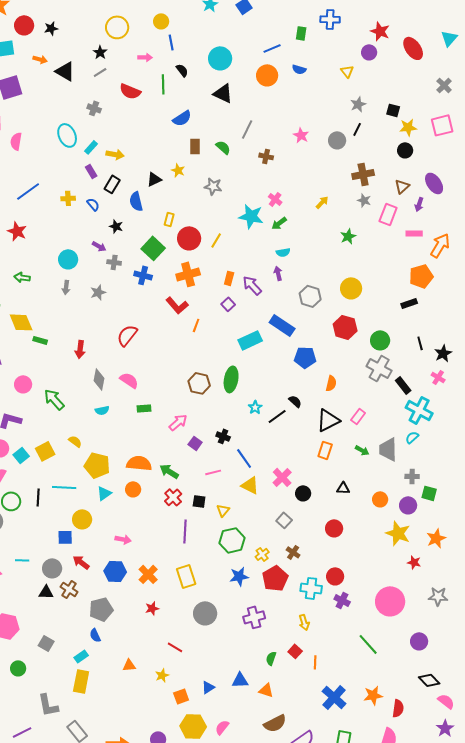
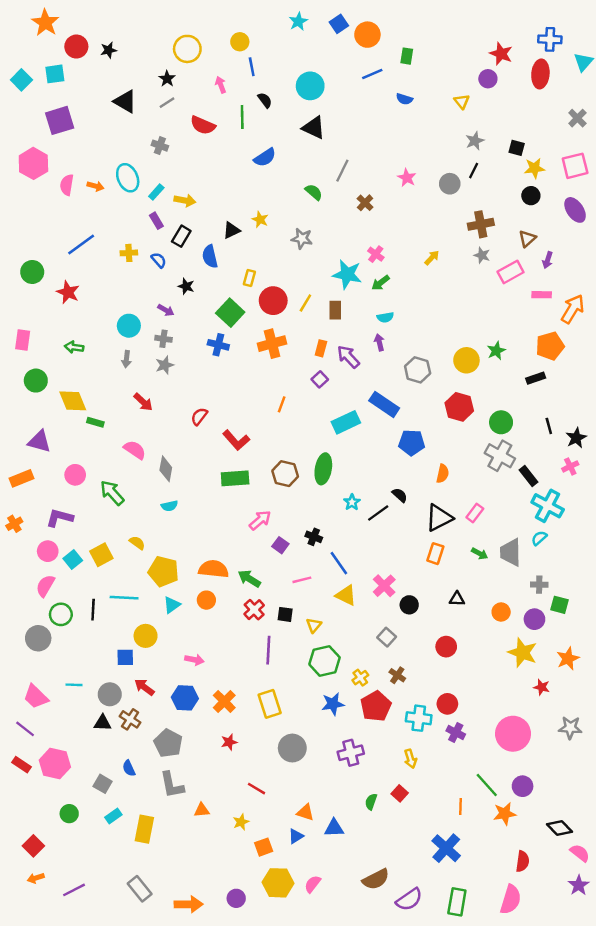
blue cross: (330, 19) -> (550, 39), moved
red ellipse: (413, 48) -> (540, 74), turned 40
pink arrow: (145, 57) -> (221, 85), turned -112
orange arrow: (40, 59) -> (95, 186), moved
orange circle: (267, 75) -> (367, 35), moved
brown rectangle: (195, 146) -> (335, 310), moved
brown cross: (266, 156) -> (365, 203), turned 32
purple ellipse: (434, 183) -> (575, 210), moved
pink rectangle: (388, 214) -> (511, 272), turned 40
green star: (348, 236) -> (496, 351), moved
gray cross: (114, 262) -> (163, 339), moved
red L-shape: (177, 305) -> (236, 440), moved
red semicircle: (127, 335) -> (199, 416), size x0.7
red arrow: (80, 349) -> (143, 402), moved, turned -54
pink cross: (438, 377) -> (570, 466), turned 32
pink semicircle: (129, 380) -> (135, 450), moved
green rectangle: (144, 408) -> (235, 478), moved, size x1.6
gray pentagon: (101, 609) -> (168, 743), turned -30
blue semicircle: (95, 635) -> (129, 768), moved
purple circle: (419, 641) -> (523, 786), moved
cyan rectangle: (81, 656) -> (113, 816), moved
orange line: (315, 662) -> (460, 806), moved
orange triangle: (266, 690) -> (305, 812), moved
orange star: (373, 695) -> (505, 814), moved
gray L-shape: (48, 705) -> (172, 785), moved

